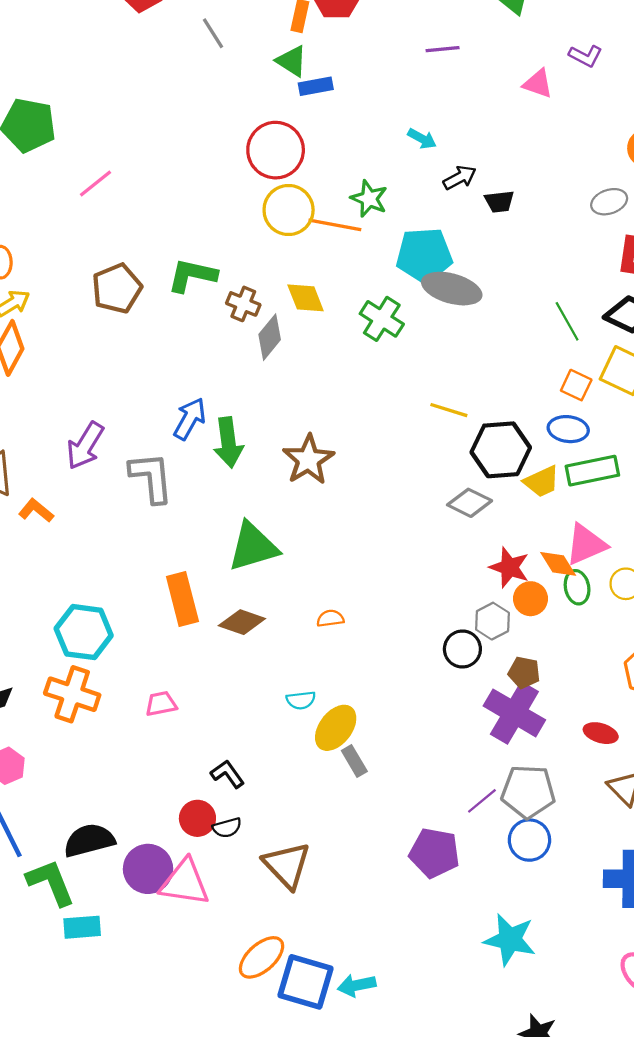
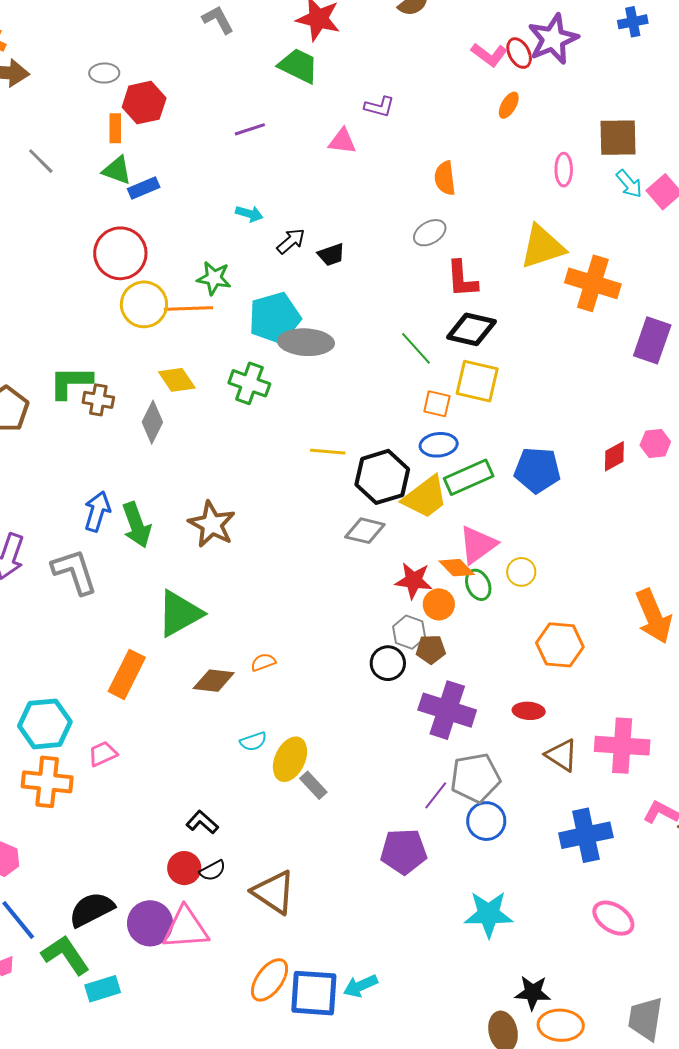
brown cross: (243, 304) -> (98, 400), moved
yellow trapezoid: (542, 482) -> (425, 497), size x1.4
orange rectangle: (182, 599) -> (127, 674), turned 54
brown diamond: (242, 622) -> (214, 681), moved
brown pentagon: (524, 672) -> (431, 649), moved
pink trapezoid: (161, 704) -> (103, 754), moved

